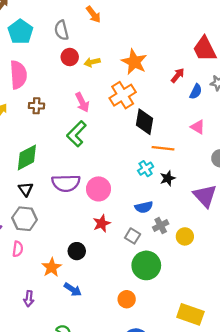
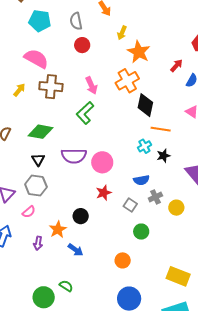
cyan pentagon: (20, 32) -> (40, 21), turned -30
yellow arrow: (92, 62) -> (122, 33), moved, turned -56
pink semicircle: (18, 75) -> (36, 59), turned -60
brown cross: (36, 106) -> (51, 87), size x1.6
green diamond: (27, 157) -> (40, 132), turned 35
pink semicircle: (18, 249) -> (29, 212), turned 40
green circle: (146, 265) -> (141, 232), size x0.6
purple arrow: (29, 299) -> (38, 243), moved

